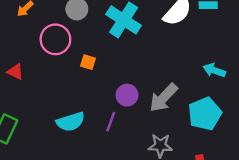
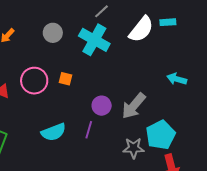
pink circle: (55, 39) -> (34, 81), moved
cyan pentagon: (205, 114) -> (161, 135), moved

